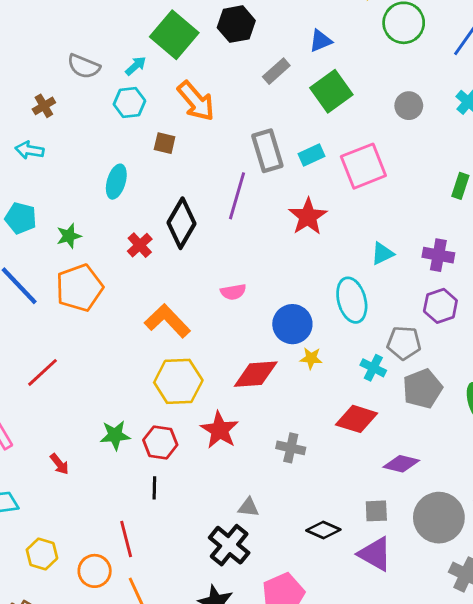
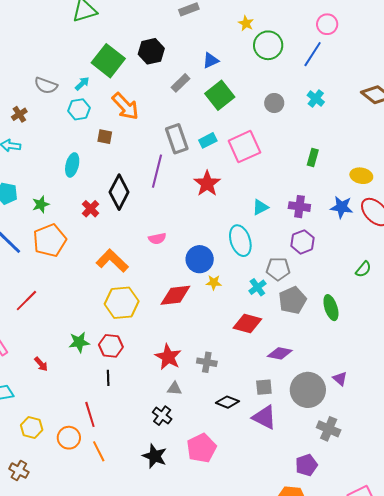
cyan cross: (373, 368) -> (257, 287), turned 30
red star: (220, 430) -> (168, 357), moved
gray cross: (291, 448) -> (207, 362), moved
black cross: (229, 545) -> (162, 416), size x0.7

